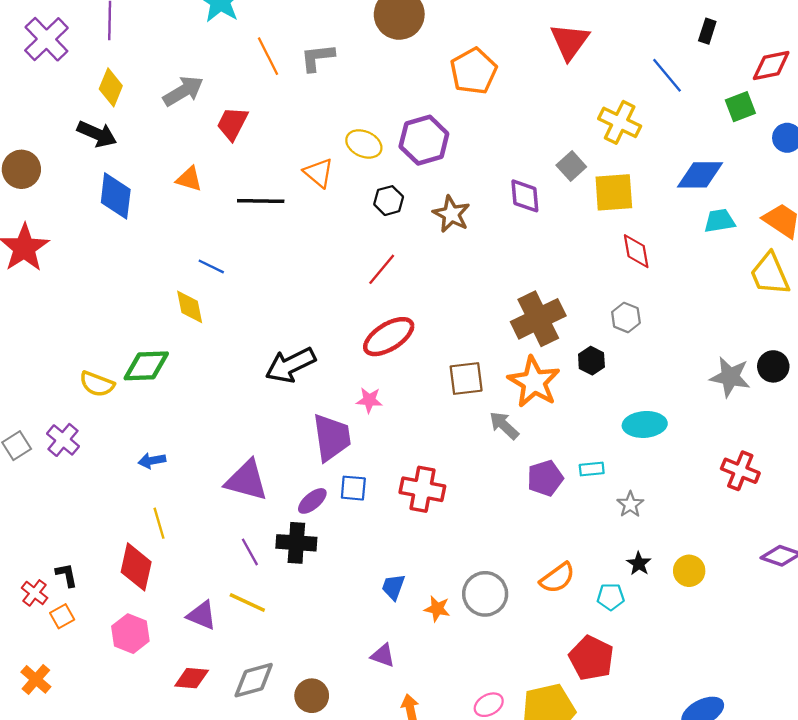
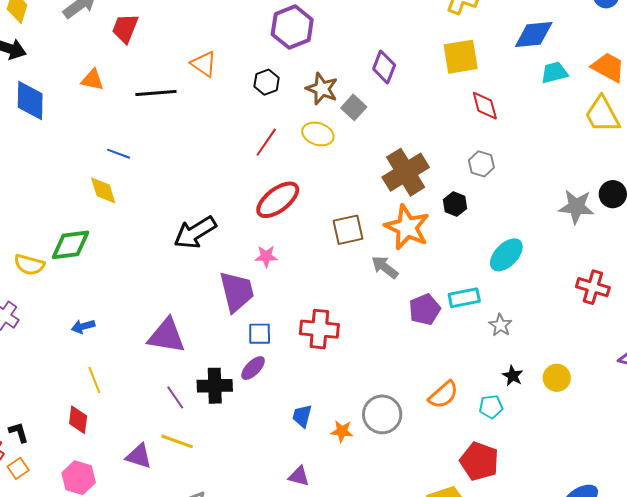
yellow ellipse: (364, 144) -> (318, 134), moved
gray square: (571, 166) -> (354, 107), moved
purple diamond: (525, 196) -> (384, 67), turned 32
cyan ellipse: (645, 424) -> (506, 255), turned -36
cyan rectangle: (592, 469) -> (464, 298), size x1.4
purple ellipse: (312, 501) -> (253, 368), moved
red diamond: (136, 567) -> (78, 420), size x0.7

